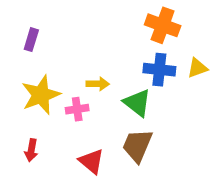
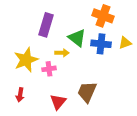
purple rectangle: (31, 40) -> (46, 25), moved, size x1.6
green triangle: (137, 103) -> (77, 38), moved
red triangle: (91, 161) -> (58, 102), turned 30

